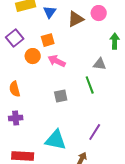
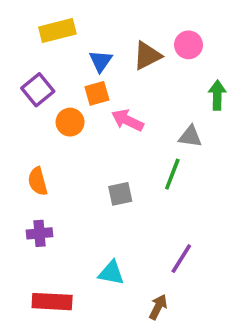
blue triangle: (50, 12) -> (101, 61), moved
pink arrow: (57, 61) -> (127, 120), moved
green line: (90, 85) -> (172, 174), turned 42
cyan triangle: (56, 140) -> (111, 273), size x0.7

